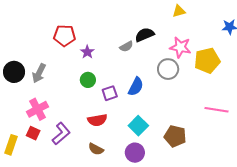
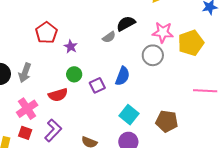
red pentagon: (65, 36) -> (46, 33), turned -30
red semicircle: (97, 120) -> (58, 95), moved

